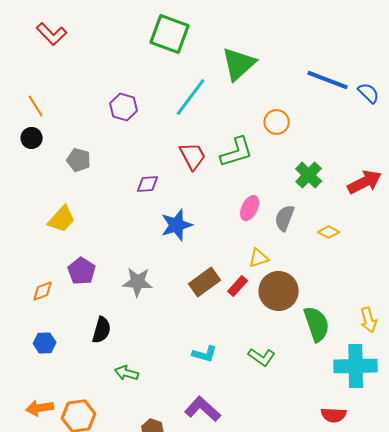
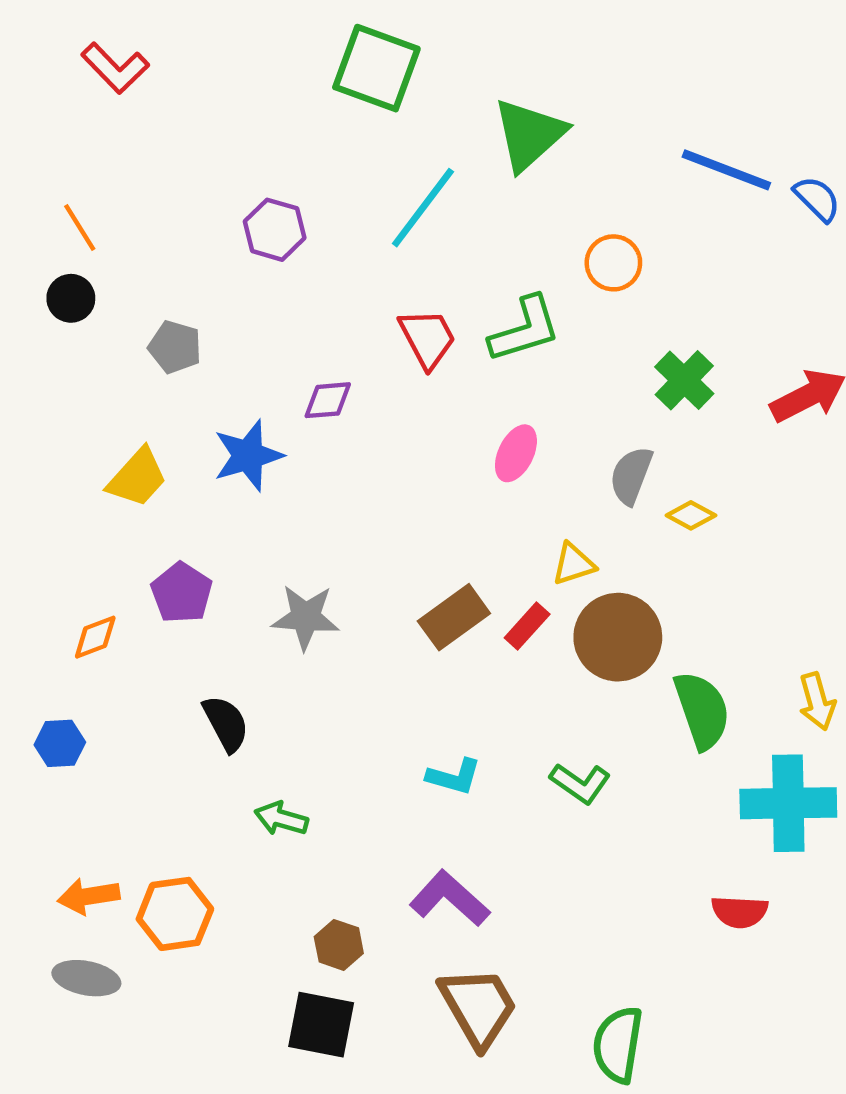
pink ellipse: (250, 208) -> (516, 453), moved
blue star: (177, 225) -> (248, 456), moved
yellow diamond: (329, 232) -> (691, 515), moved
black semicircle: (102, 330) -> (226, 723), turned -44
blue hexagon: (45, 343) -> (60, 743), moved

